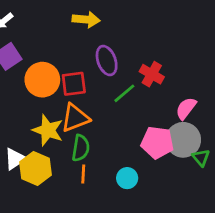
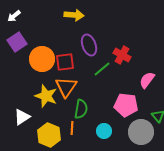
orange triangle: (75, 118) -> (66, 87), turned -35
gray circle: (183, 140) -> (141, 132), moved
green semicircle: (81, 148) -> (81, 109), moved
yellow hexagon: (36, 169) -> (49, 135), moved

